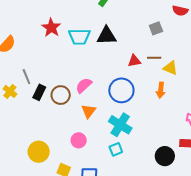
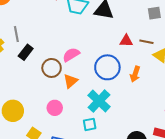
orange arrow: (161, 90) -> (135, 74), moved
brown circle: (61, 95) -> (52, 68), moved

